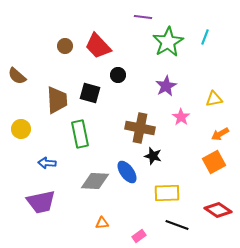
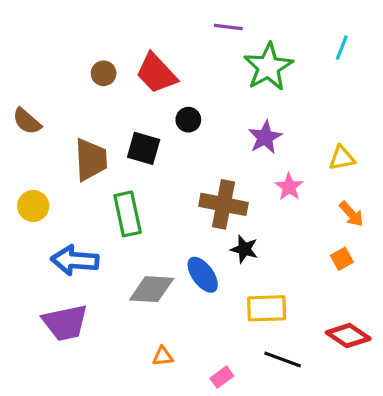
cyan line: (205, 37) -> (342, 48), moved
orange arrow: (220, 134) -> (351, 214), turned -102
orange square: (214, 162) -> (342, 259), size x0.6
blue arrow: (47, 163) -> (75, 260), size x1.6

